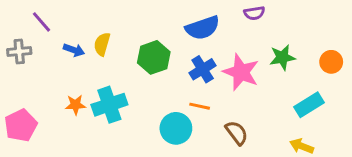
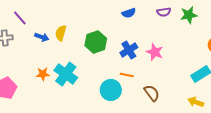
blue semicircle: (203, 28) -> (129, 13), moved, size x0.6
green star: (282, 57) -> (189, 15), moved
pink star: (241, 72) -> (155, 52), size x0.7
cyan cross: (109, 105) -> (66, 74), turned -35

